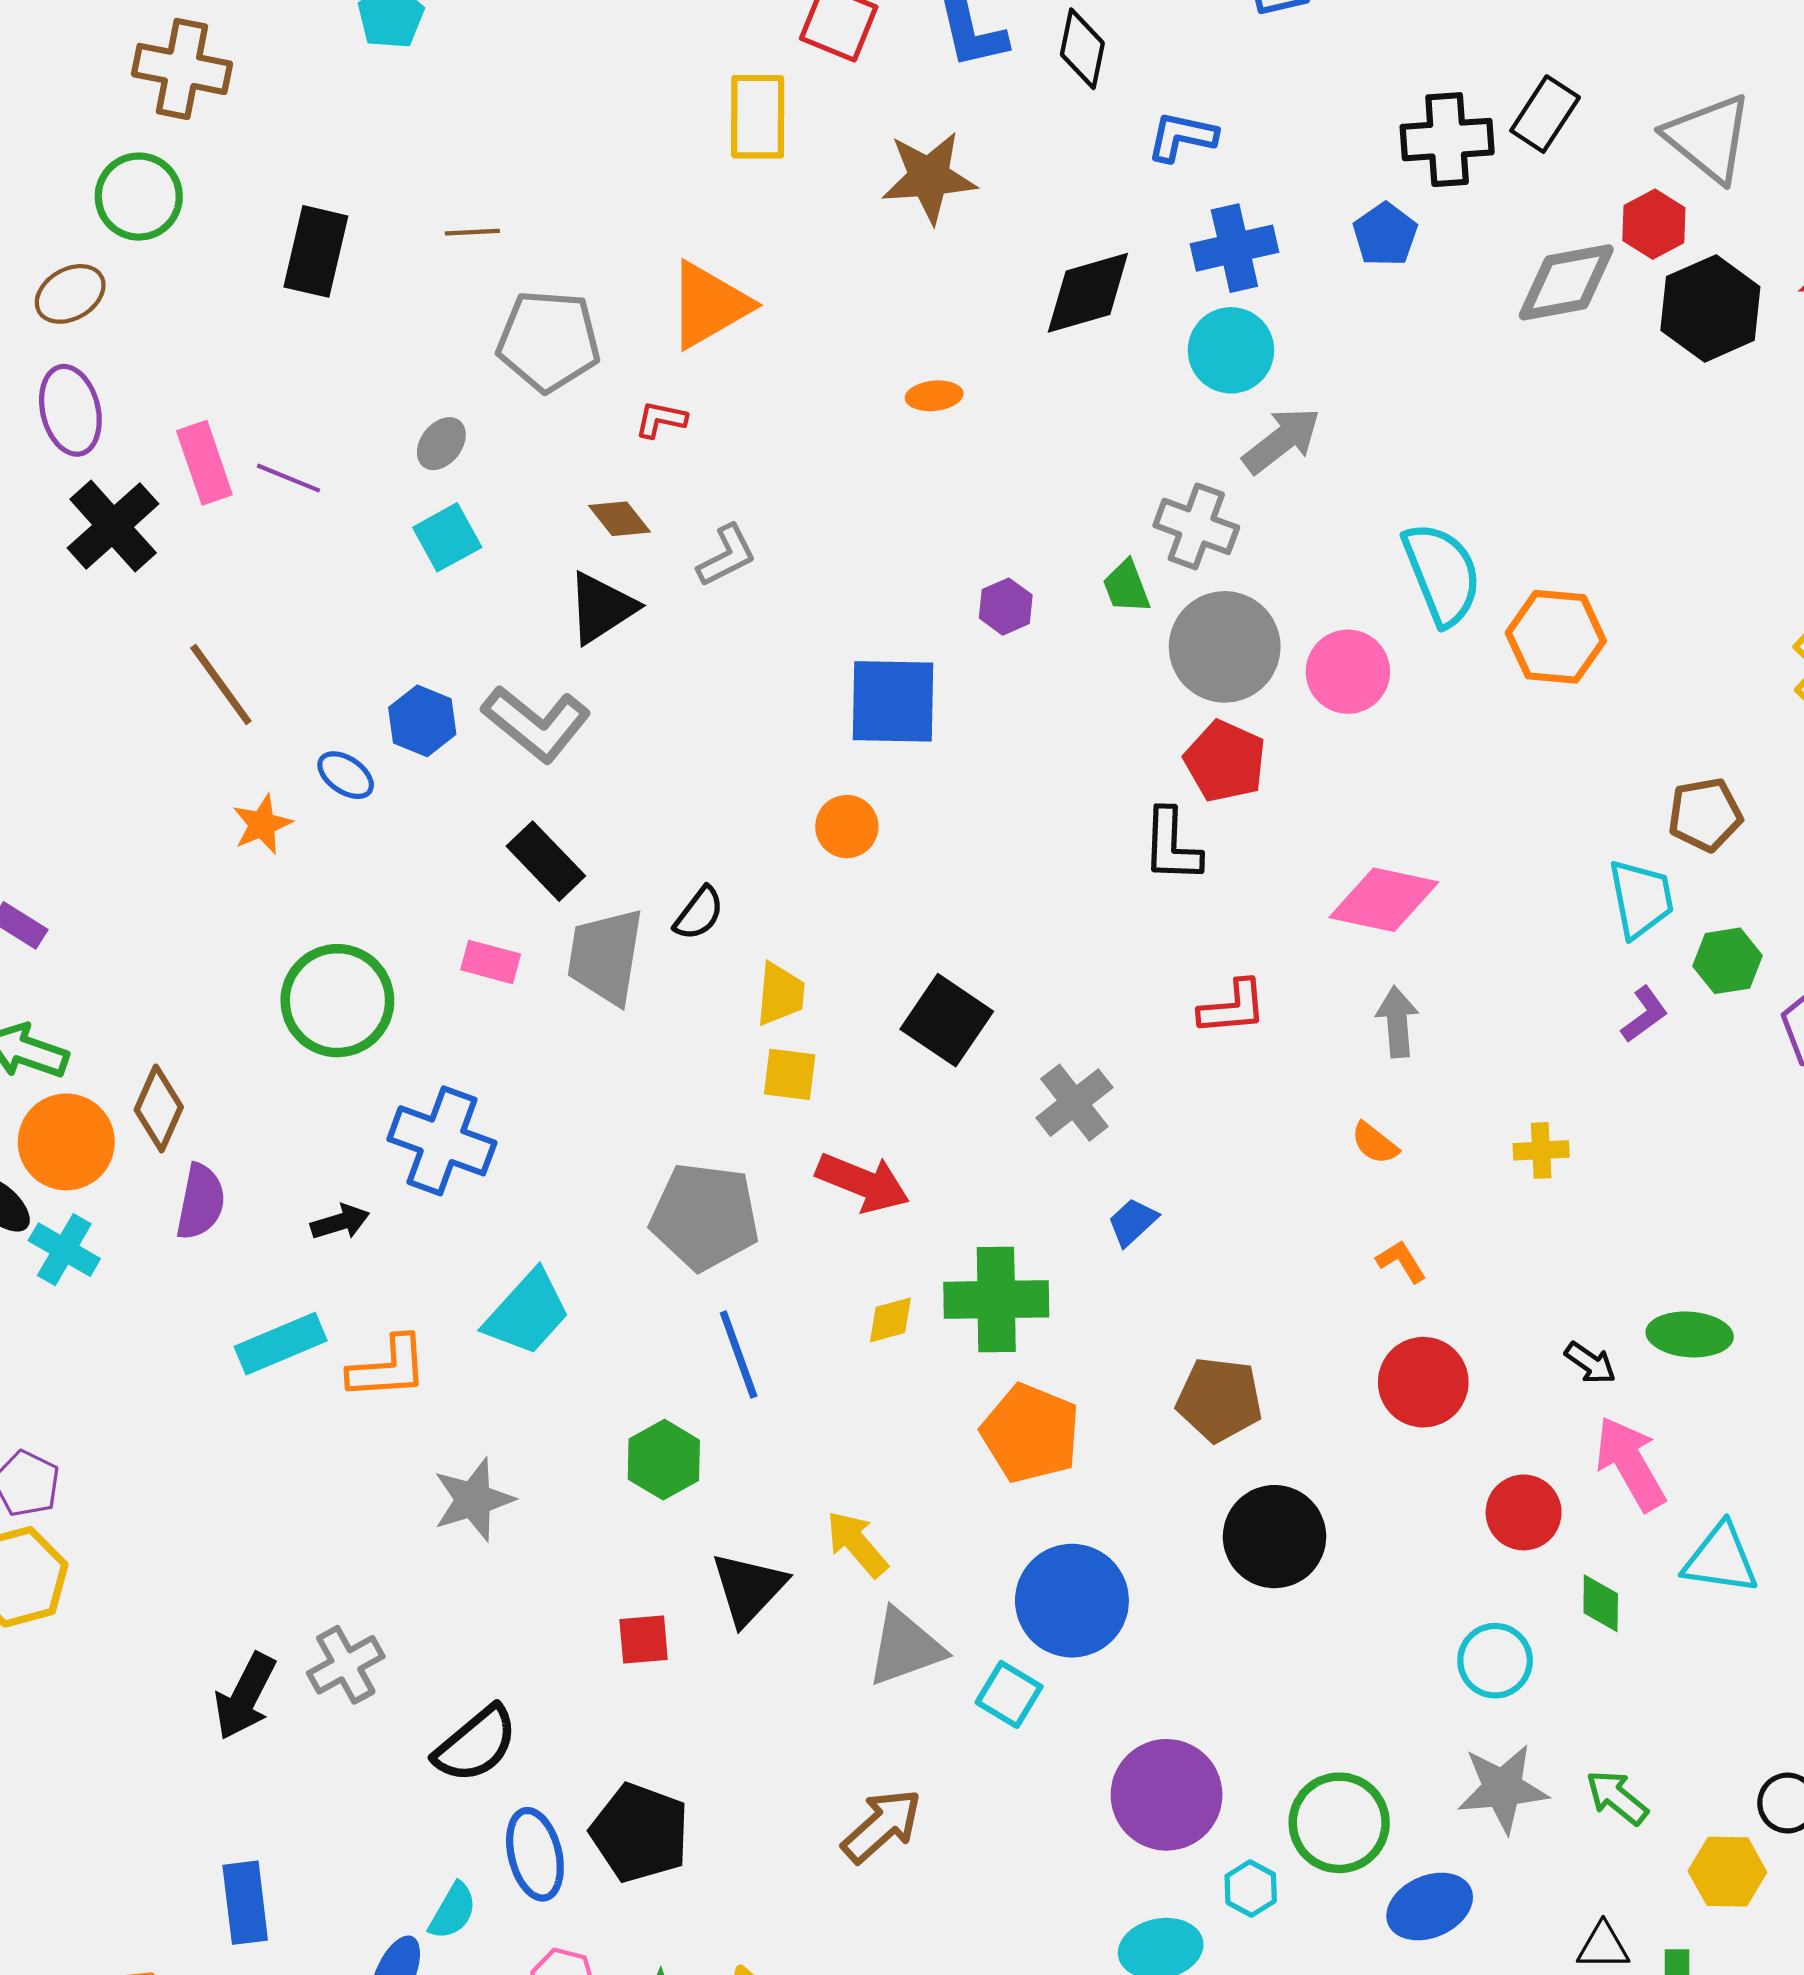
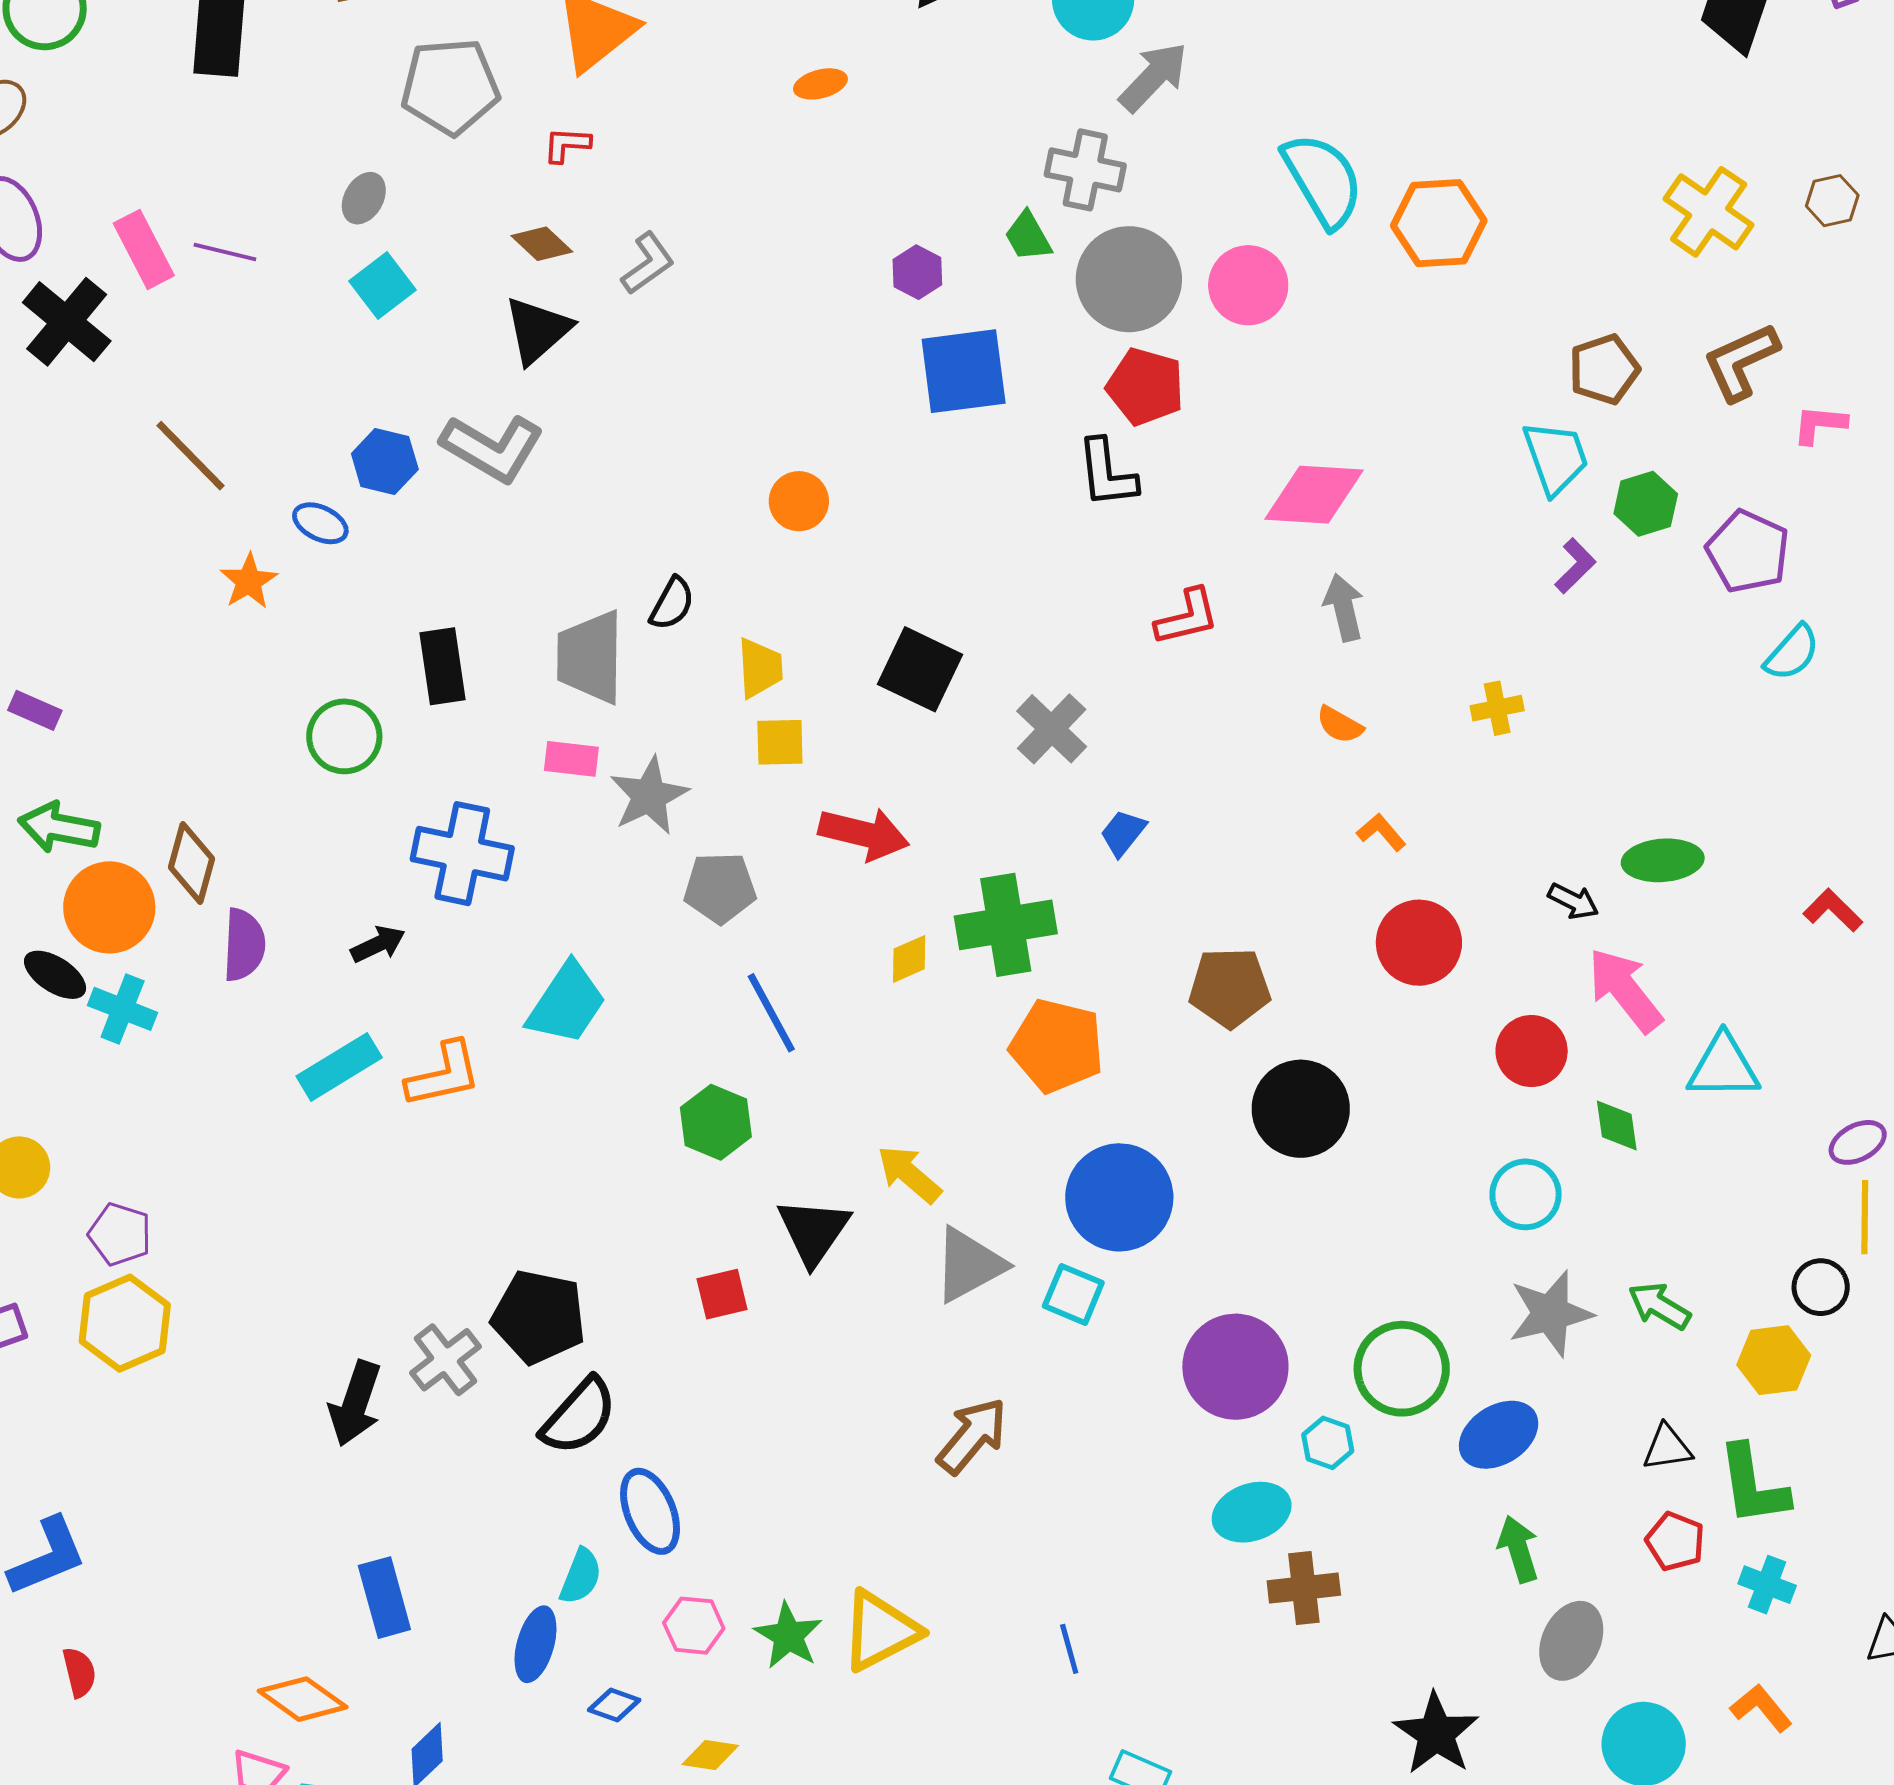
blue square: (893, 701) -> (964, 371), moved
black rectangle: (546, 861) -> (442, 666), moved, turned 44
pink rectangle: (491, 962) -> (571, 759), moved
green circle: (337, 1001) -> (344, 736), size x0.7
gray pentagon: (705, 1217) -> (720, 888), size x0.7
gray star: (473, 1500) -> (649, 796), moved
black pentagon: (640, 1833) -> (539, 1317), moved

